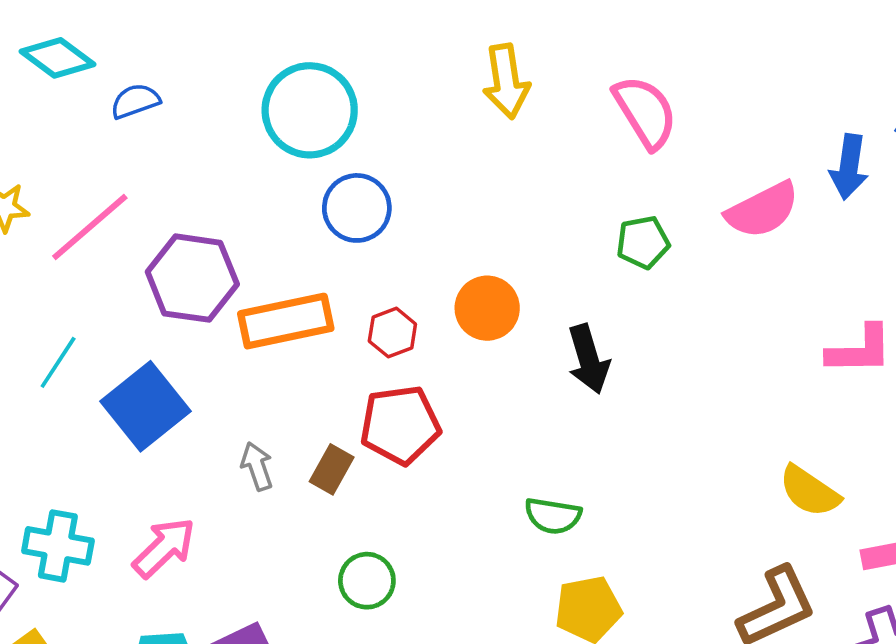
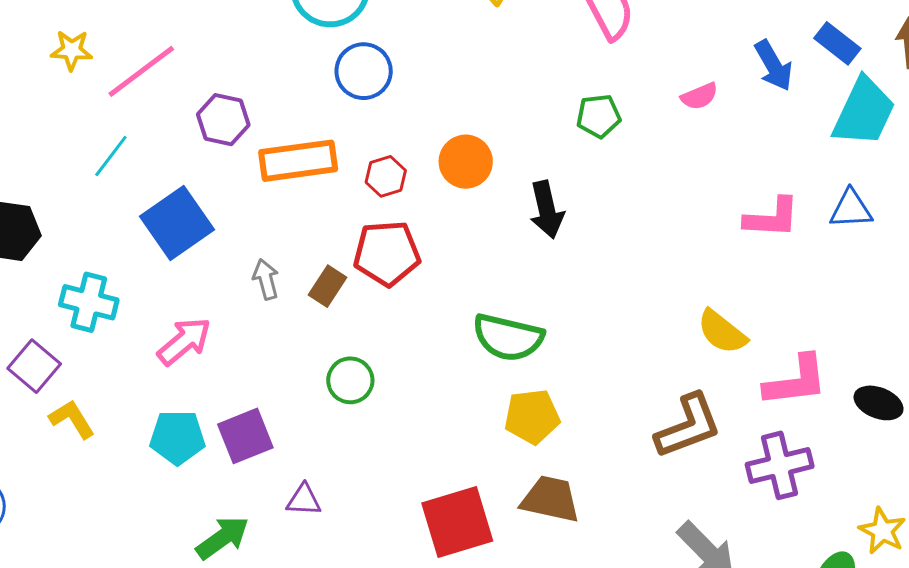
blue arrow: (849, 167) -> (774, 66), turned -42
pink semicircle: (762, 210) -> (699, 96), size x0.6
purple hexagon: (192, 278) -> (223, 120), size x0.7
cyan line: (58, 362) -> (111, 156), moved
green semicircle: (553, 516) -> (508, 337), size x1.5
cyan cross: (58, 546) -> (89, 302), moved

